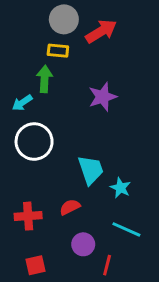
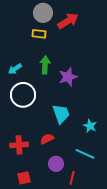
green arrow: (44, 79) -> (45, 65), moved
purple star: (103, 97) -> (68, 77), moved
cyan star: (120, 188) -> (90, 126), moved

